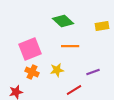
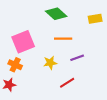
orange cross: (32, 72) -> (15, 65), moved
purple line: (93, 72) -> (77, 58), moved

